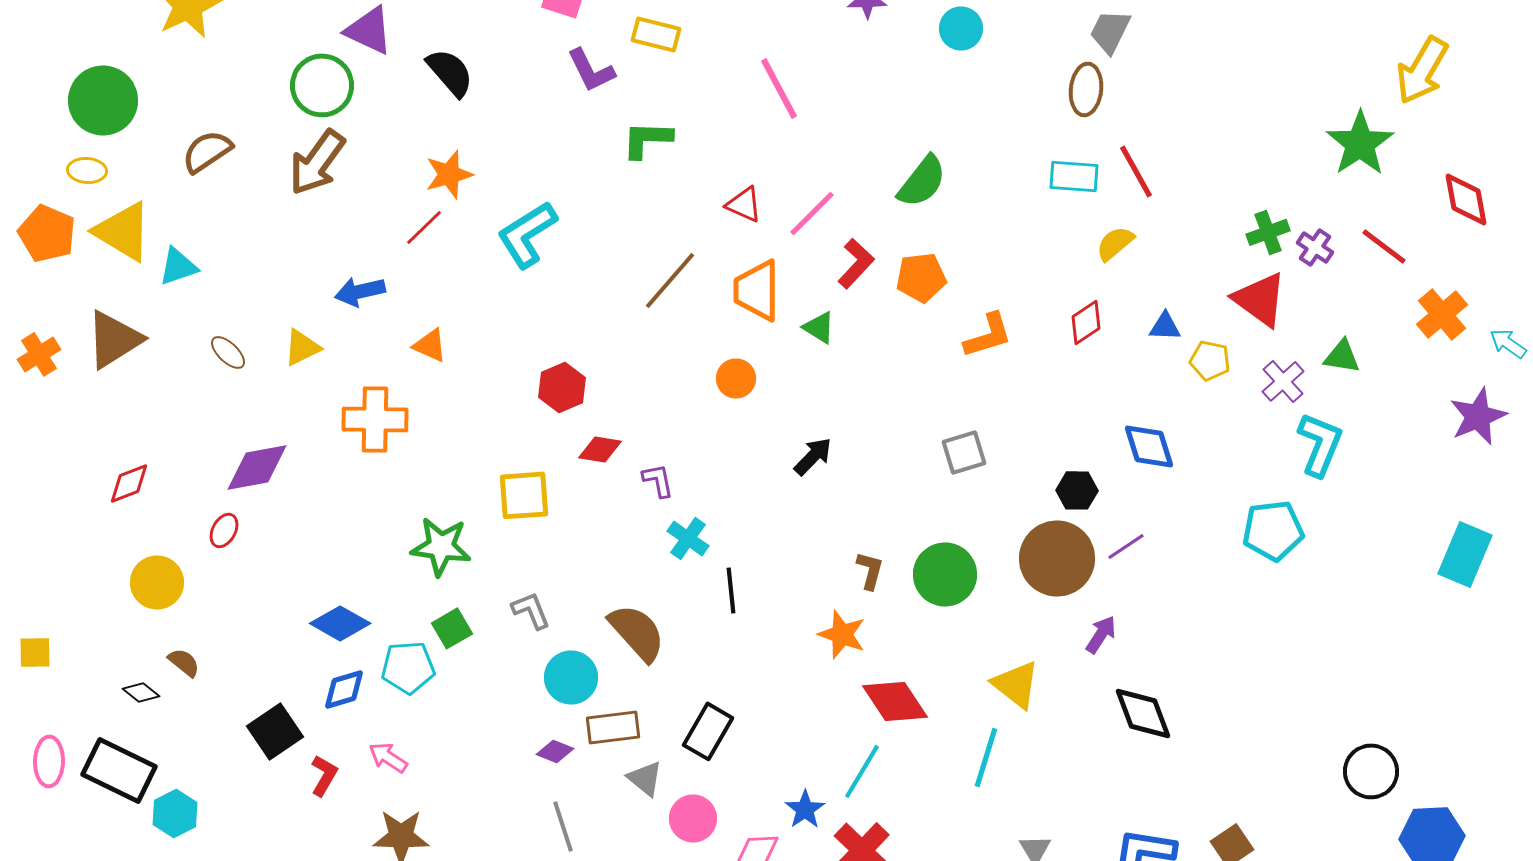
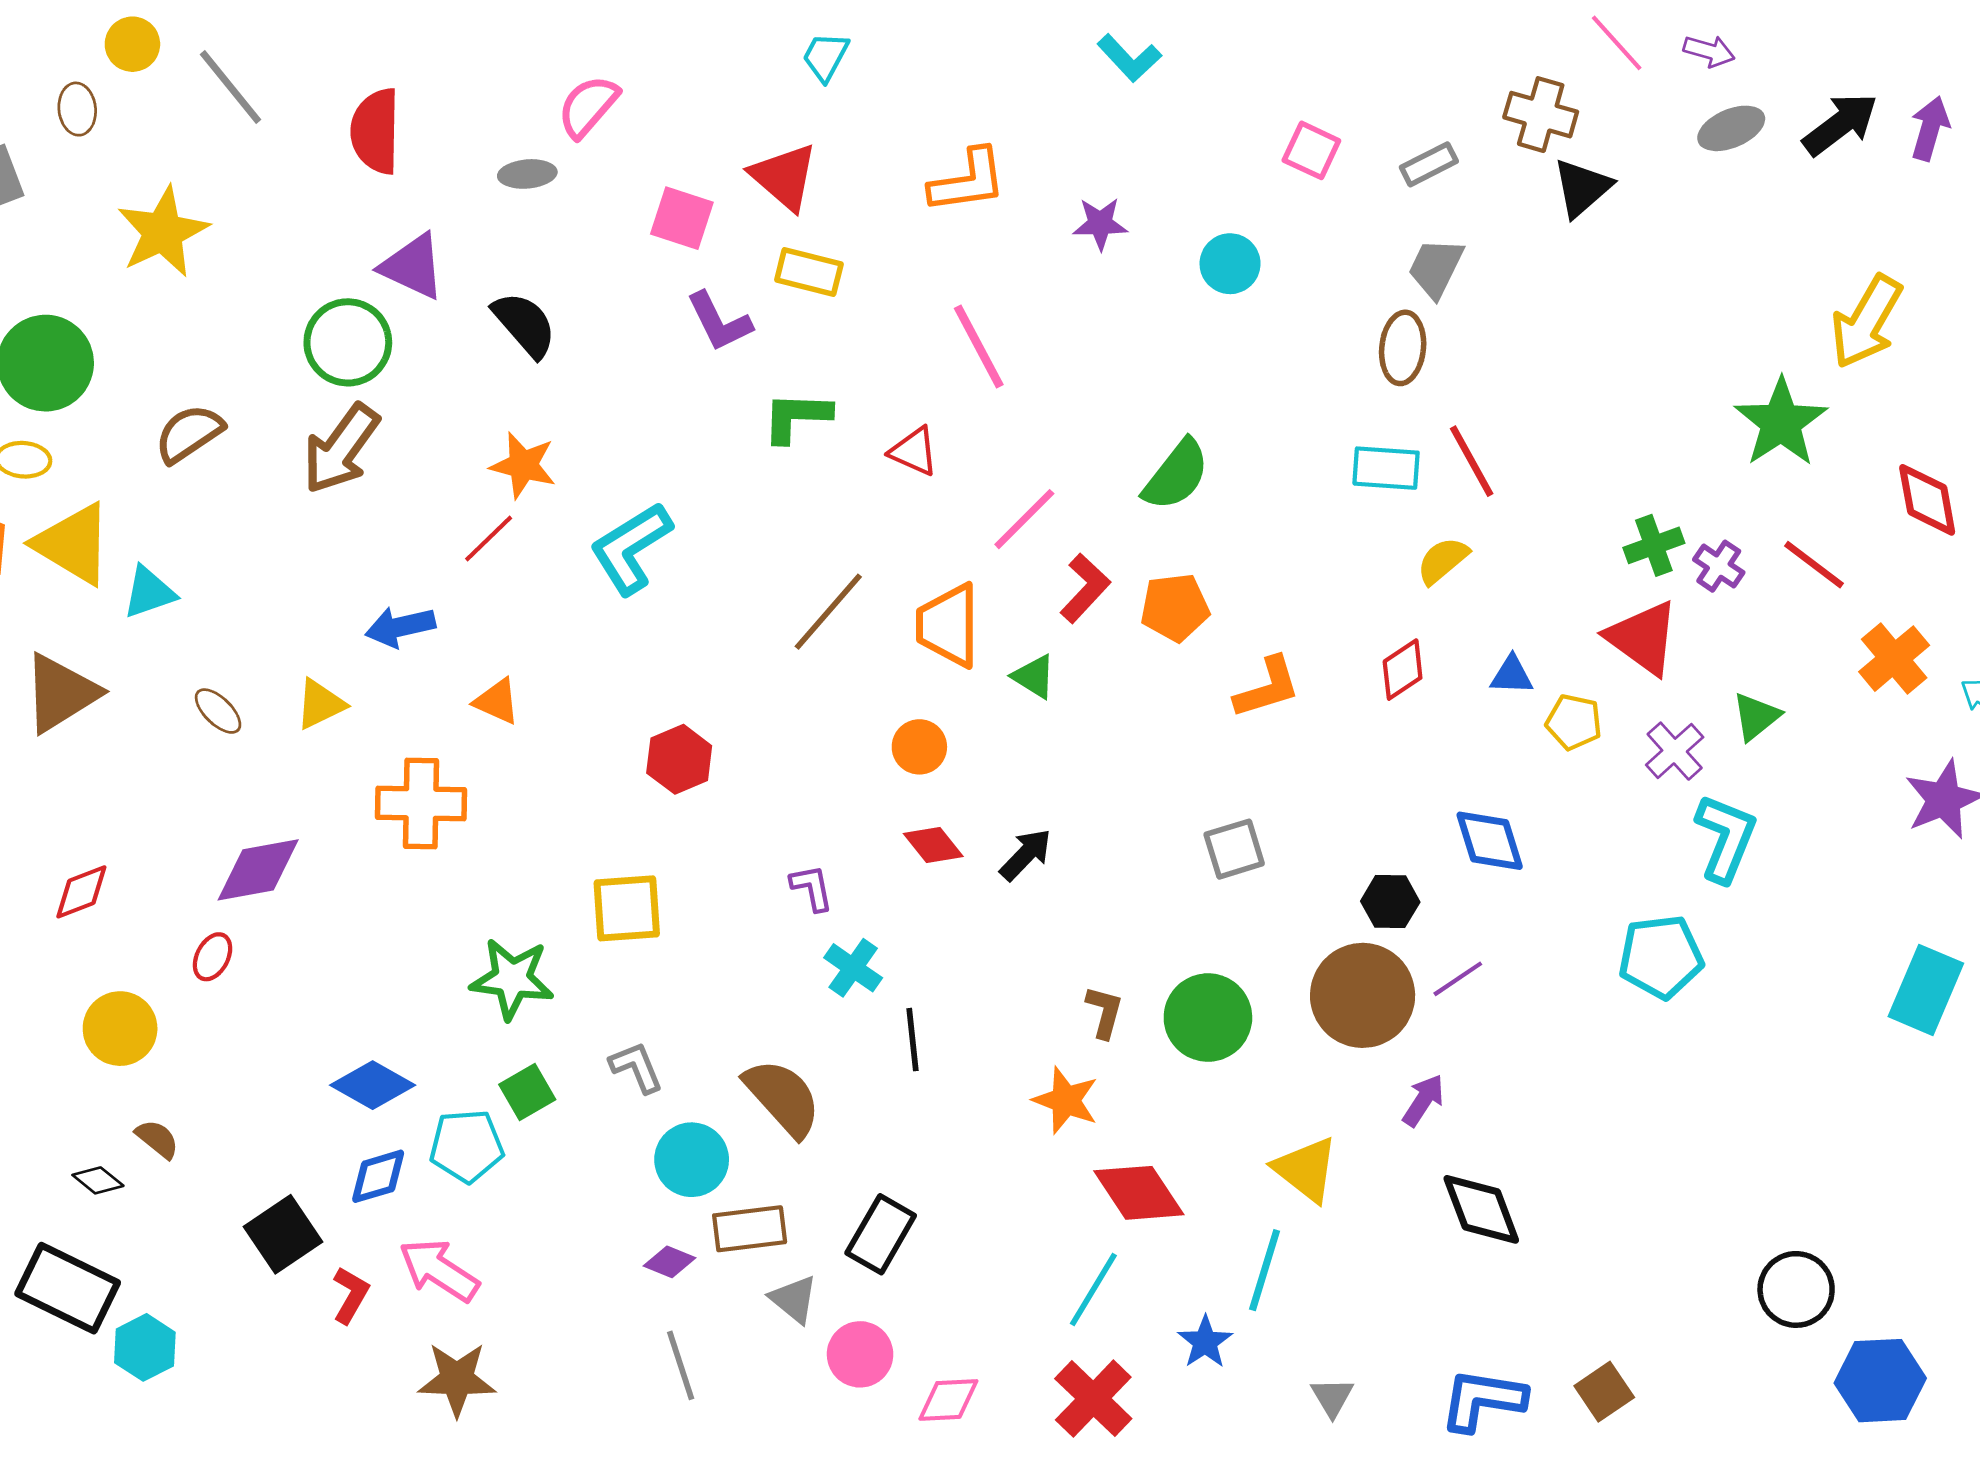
orange star: (449, 174) -> (523, 465), turned 30
red triangle: (744, 204) -> (914, 451), moved
green triangle: (1342, 356) -> (1756, 717), turned -48
red diamond: (600, 449) -> (933, 845), moved, turned 42
pink arrow: (388, 757) -> (439, 1270), size x1.5
blue star: (805, 809) -> (1205, 1342), moved

